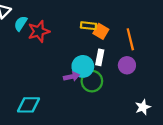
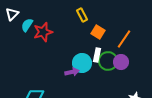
yellow rectangle: (88, 26) -> (82, 15), moved, turned 56
orange line: (130, 39) -> (124, 39), turned 48
green circle: (92, 81) -> (108, 61), moved

